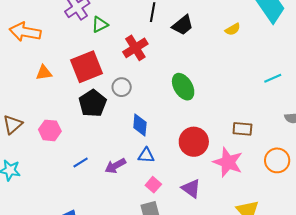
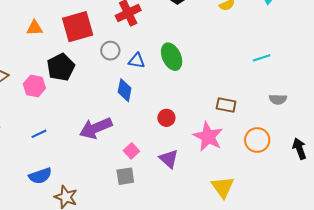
black pentagon: (93, 103) -> (61, 67), moved
red circle: (194, 142) -> (166, 118), moved, size x0.6
blue triangle: (146, 155) -> (137, 61), moved
blue line: (81, 162) -> (39, 134), moved
purple arrow: (115, 166) -> (96, 128), size x1.5

